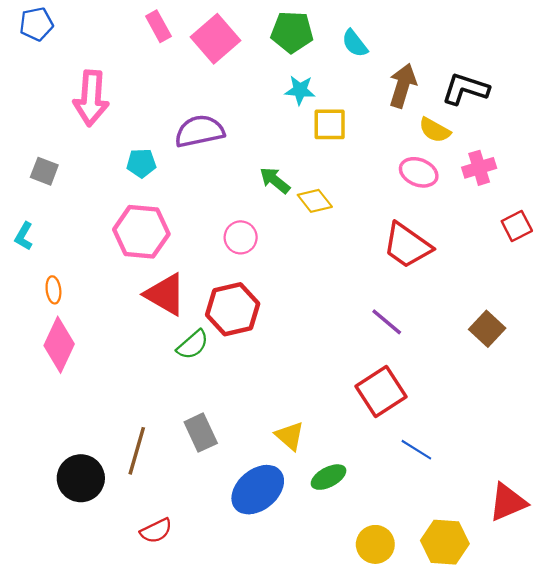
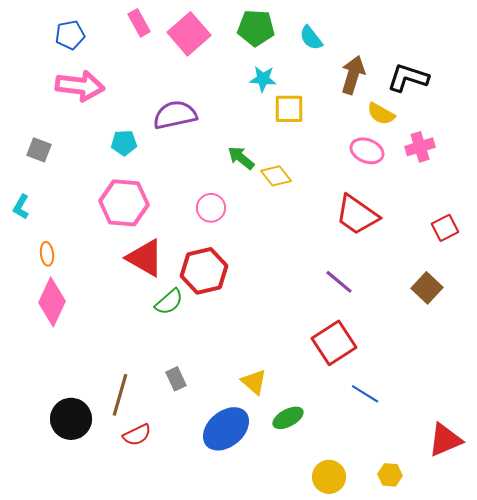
blue pentagon: (36, 24) -> (70, 35), moved
pink arrow: (91, 98) -> (80, 86), turned -87
red square: (517, 226) -> (445, 228), moved
gray rectangle: (201, 433) -> (176, 379), size x0.7
red semicircle: (156, 531) -> (137, 435), moved
yellow hexagon: (445, 542) -> (390, 475), size x0.6

